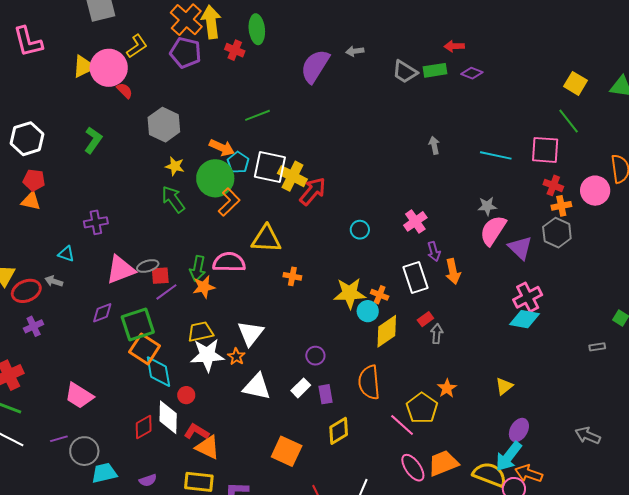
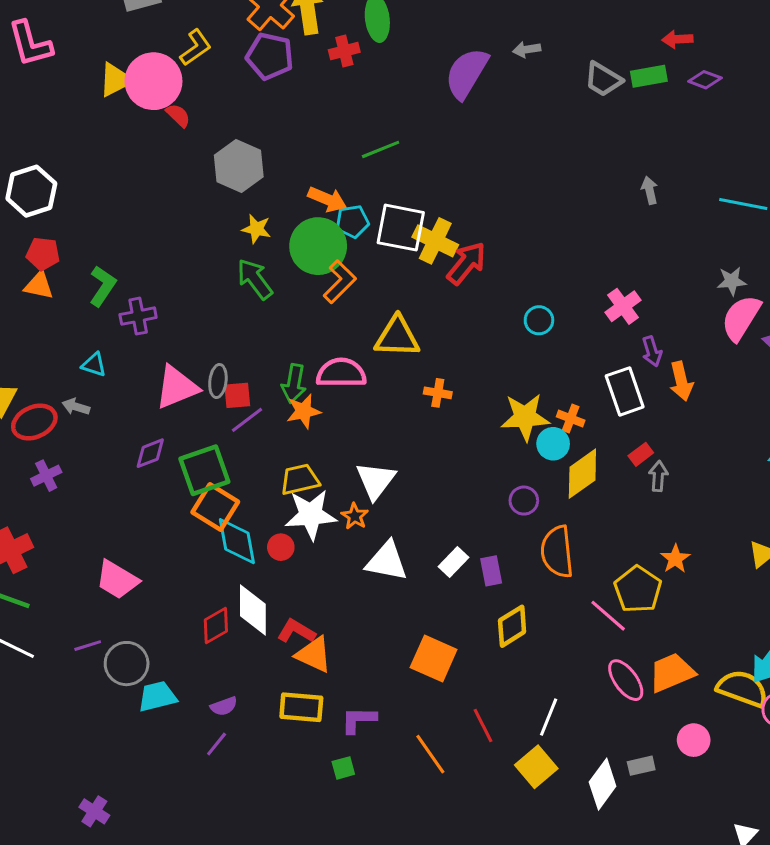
red cross: (235, 50) -> (344, 51), turned -36
green L-shape: (93, 140) -> (103, 286), moved
cyan pentagon: (238, 162) -> (352, 221), turned 30
gray ellipse: (148, 266) -> (218, 381), turned -65
purple circle: (315, 356) -> (524, 501), moved
red circle: (186, 395) -> (281, 547), moved

